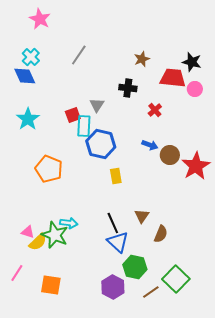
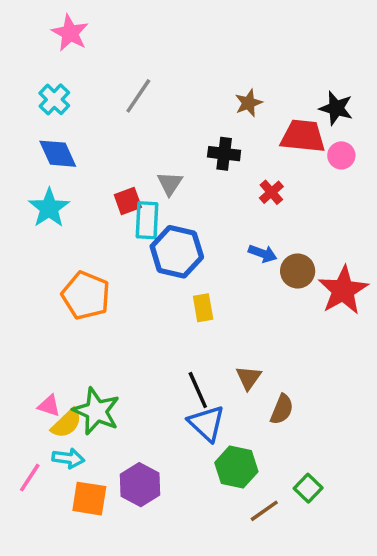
blue diamond: (25, 76) -> (58, 154), moved
cyan arrow: (69, 223) -> (68, 458), moved
green square: (176, 279) -> (308, 488), size x0.6
purple hexagon: (113, 287) -> (140, 485), moved

